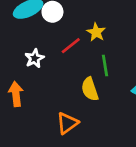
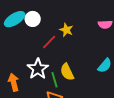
white star: (35, 58) -> (38, 69), moved, size x1.5
green line: (105, 66) -> (55, 80), moved

